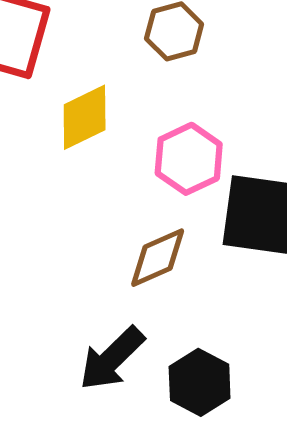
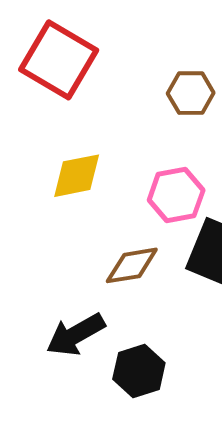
yellow diamond: (85, 117) -> (77, 176), moved

